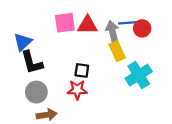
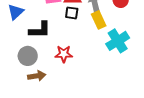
black L-shape: (32, 63) -> (40, 30), moved, turned -75
black square: (82, 70) -> (72, 13), moved

